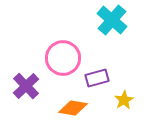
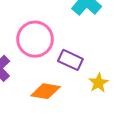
purple rectangle: (97, 78) -> (70, 60), turned 40

